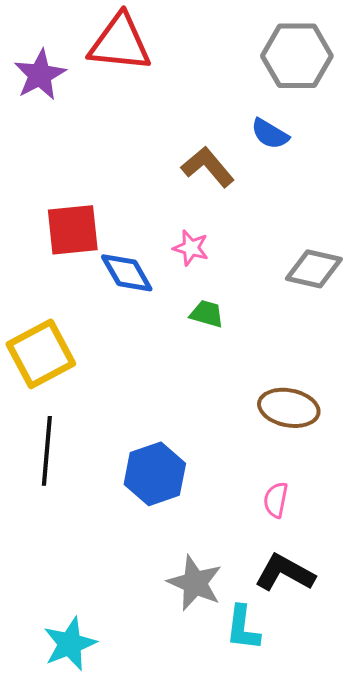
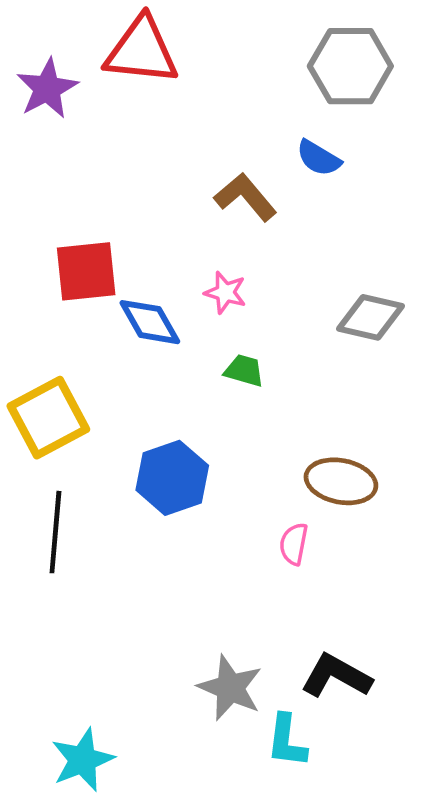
blue hexagon: (155, 474) -> (172, 478), moved
pink semicircle: (276, 500) -> (294, 544), moved

